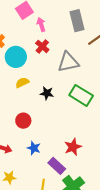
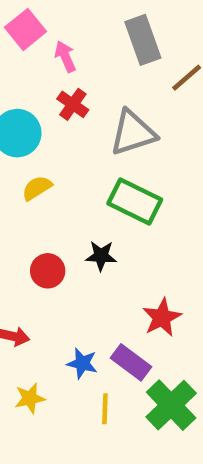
black star: (47, 93) -> (101, 256), moved
green rectangle: (81, 95) -> (135, 202), moved
blue star: (34, 148) -> (82, 363), moved

